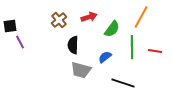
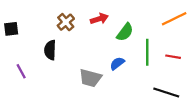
orange line: (141, 17) -> (174, 19), moved, turned 35
purple line: (20, 42) -> (21, 71), moved
black semicircle: (73, 45) -> (50, 50), moved
black line: (123, 83) -> (166, 92), moved

